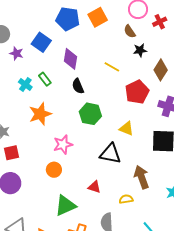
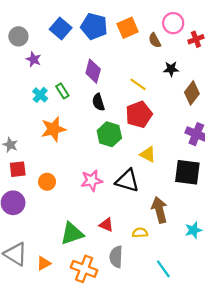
brown semicircle: (130, 31) -> (155, 40), moved
blue square: (41, 42) -> (61, 29), moved
red pentagon: (137, 92) -> (139, 114), moved
pink star: (63, 144) -> (92, 181), moved
orange circle: (54, 170) -> (47, 182), moved
red triangle: (94, 187) -> (106, 225), moved

